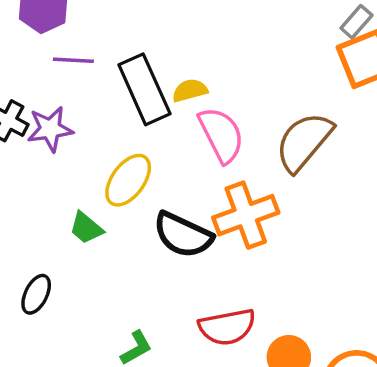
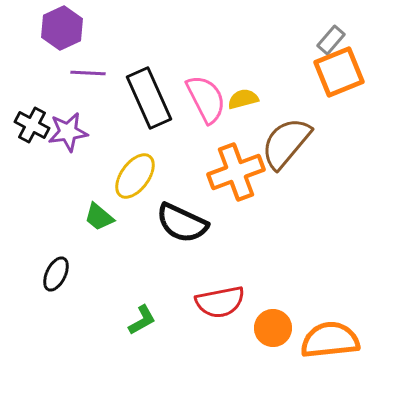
yellow semicircle: (190, 90) -> (243, 99), moved
pink semicircle: (221, 135) -> (206, 99), moved
orange cross: (246, 215) -> (236, 172), moved

